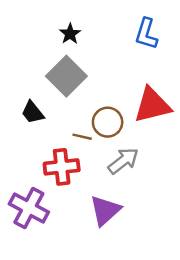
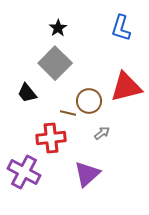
gray arrow: (123, 161) -> (102, 133), size x0.6

